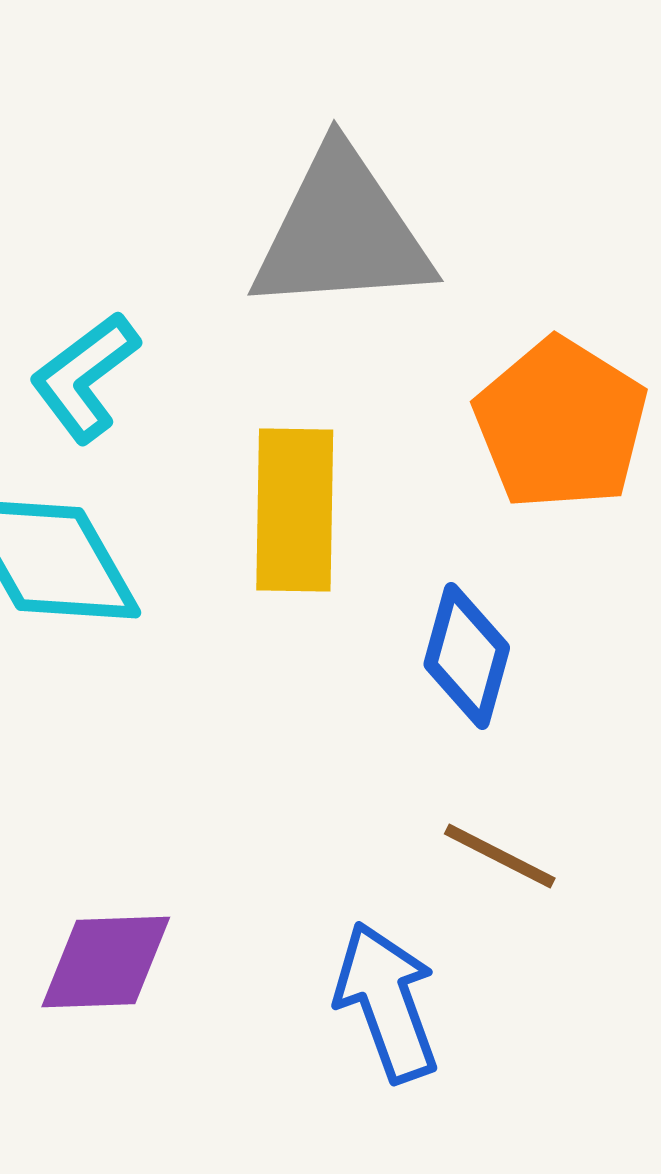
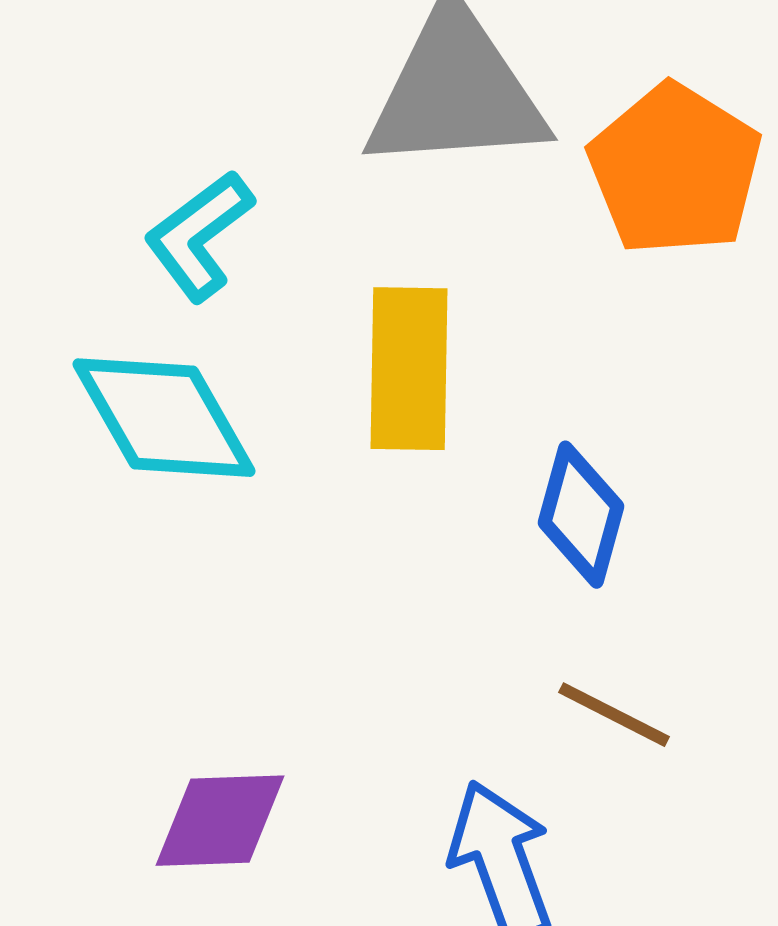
orange pentagon: (561, 424) -> (675, 170), moved

